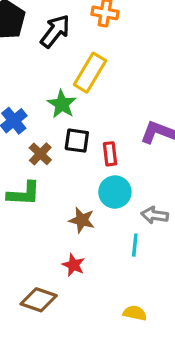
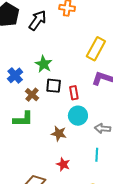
yellow rectangle: (90, 73) -> (96, 49), moved
cyan line: (135, 245) -> (97, 155), moved
red star: (73, 265) -> (63, 164), moved

